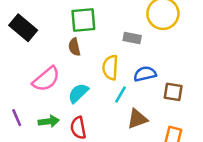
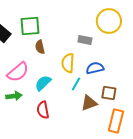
green square: (83, 20) -> (30, 26), moved
brown square: (173, 92) -> (109, 93), moved
green arrow: (49, 121) -> (14, 96), moved

